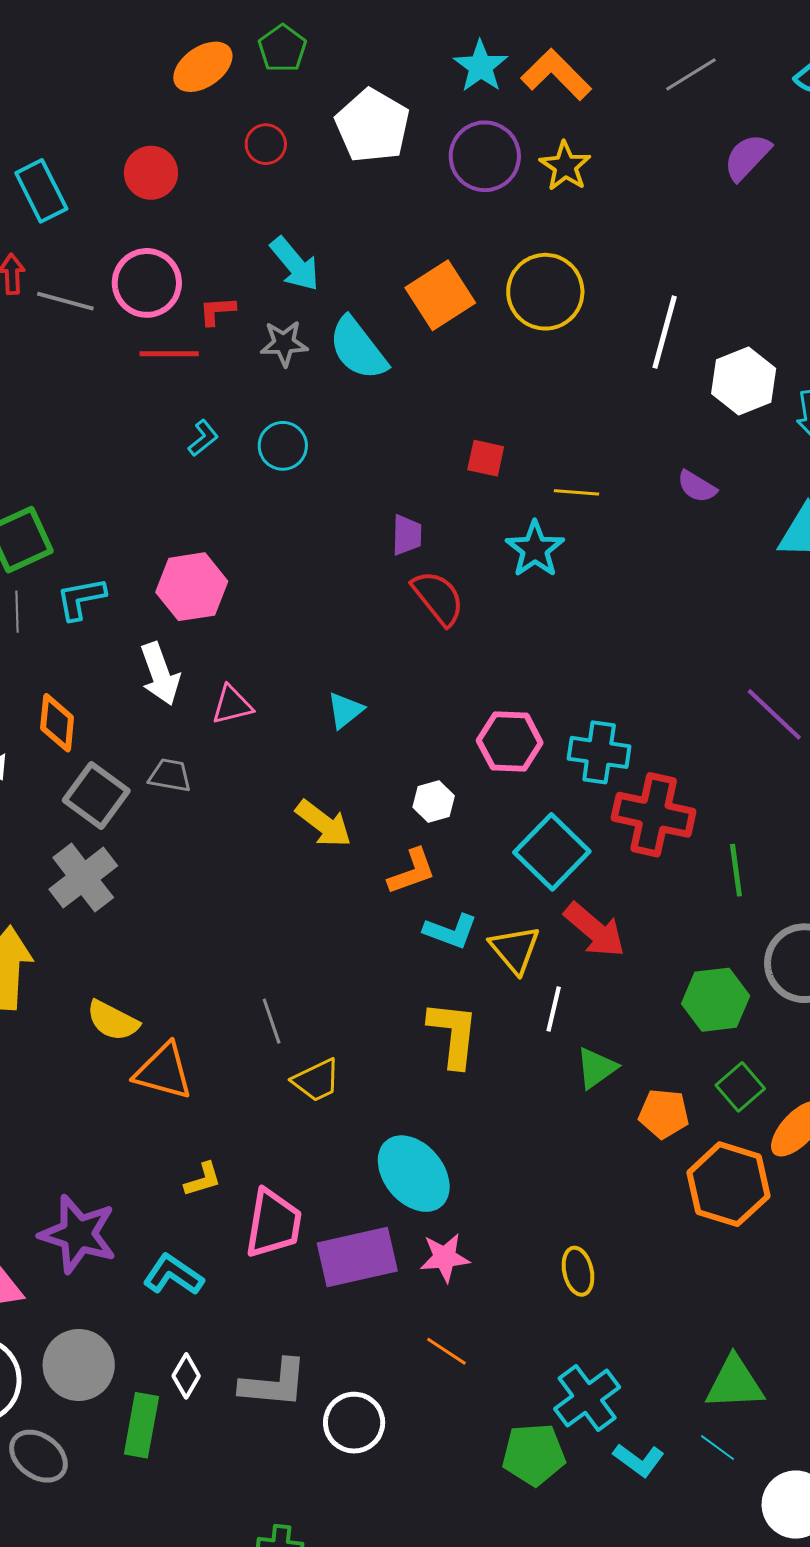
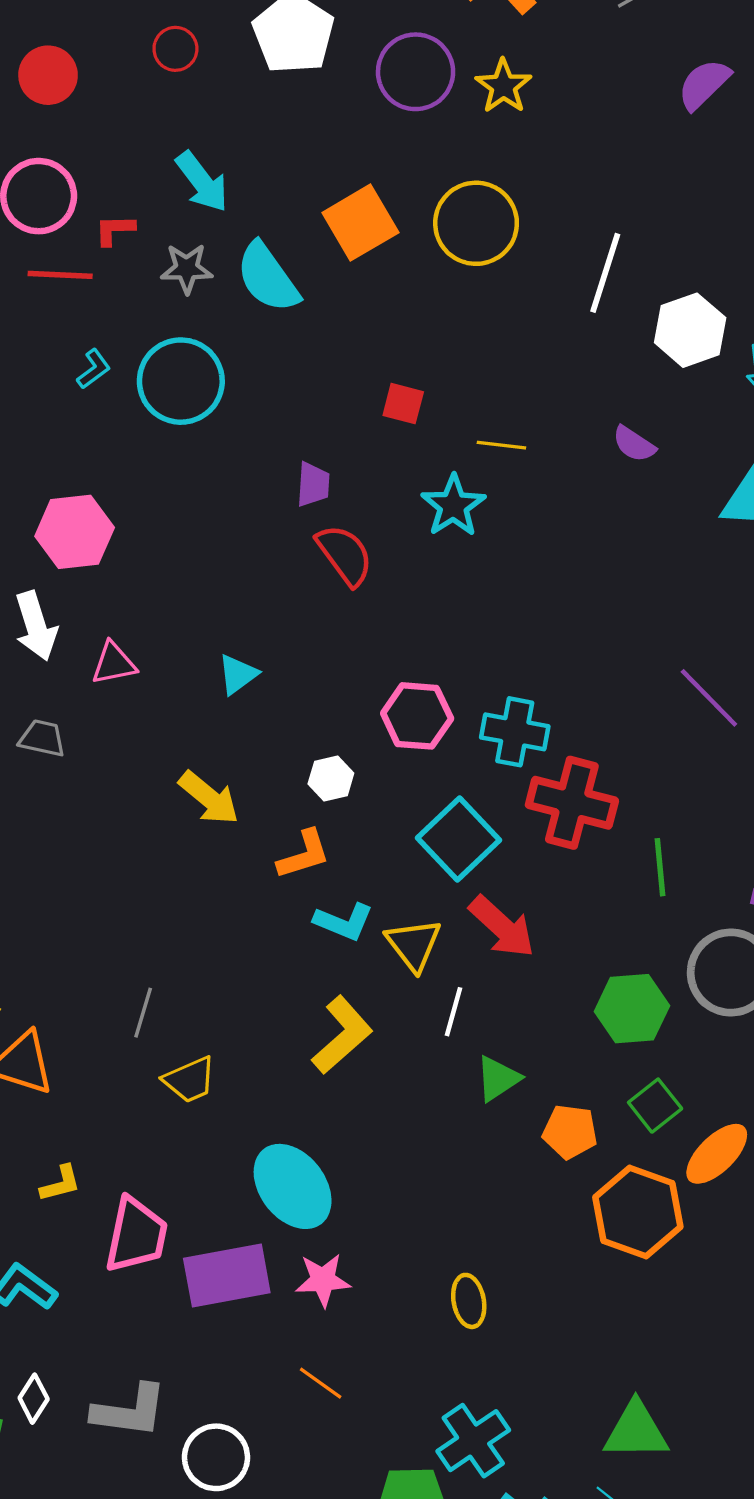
cyan circle: (283, 446) -> (181, 381), size x1.6
gray line: (272, 1021) -> (143, 1013), turned 33
yellow L-shape: (453, 1034) -> (342, 1035), turned 40

